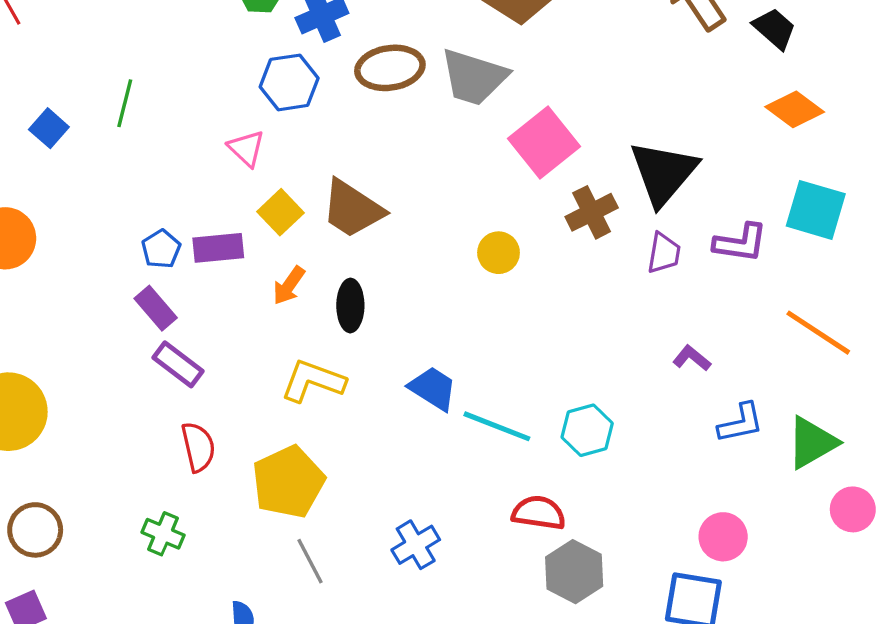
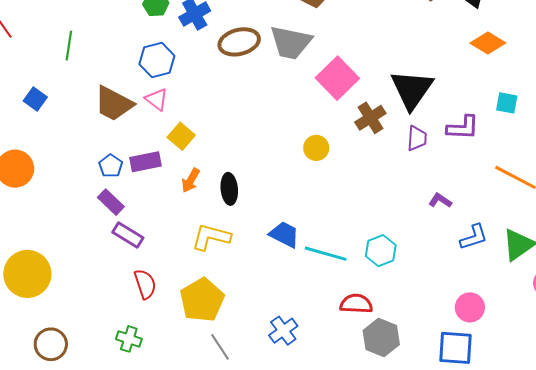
blue hexagon: (289, 82) -> (157, 60), moved
green line: (125, 103) -> (69, 46), moved
brown trapezoid: (352, 209) -> (114, 104), moved
cyan square: (816, 210) -> (507, 103), size x0.6

